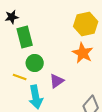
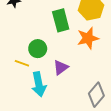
green rectangle: (25, 37) -> (61, 20), moved
orange star: (83, 53) -> (88, 38), turned 30

